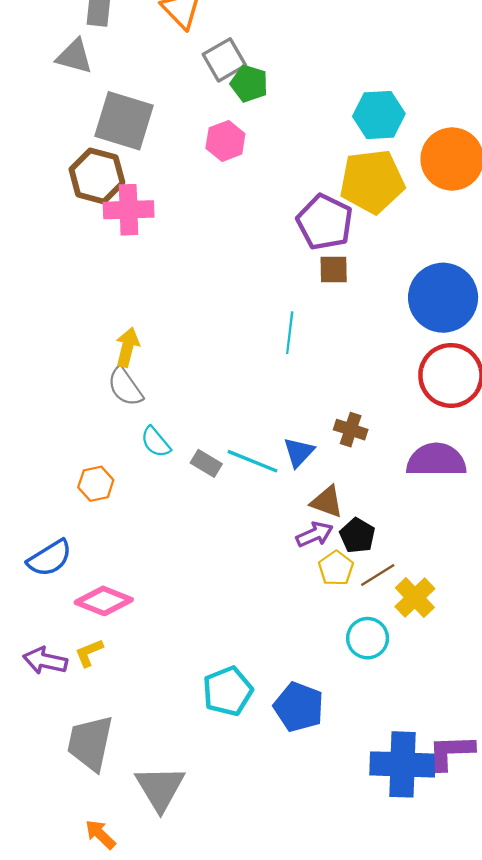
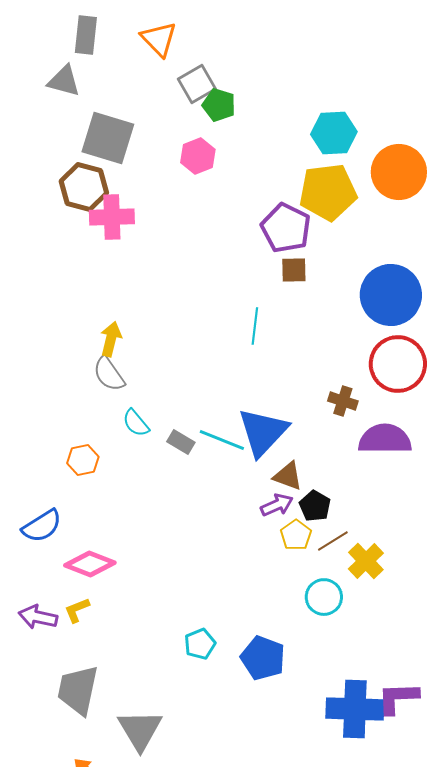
brown cross: (351, 430) -> (343, 401), moved
blue triangle: (299, 452) -> (263, 432), size x1.8
cyan pentagon: (228, 691) -> (200, 644), size x0.7

